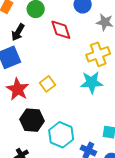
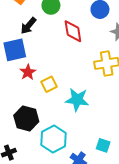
cyan star: (92, 82) -> (77, 100), moved
red star: (18, 89) -> (28, 72), moved, size x0.7

